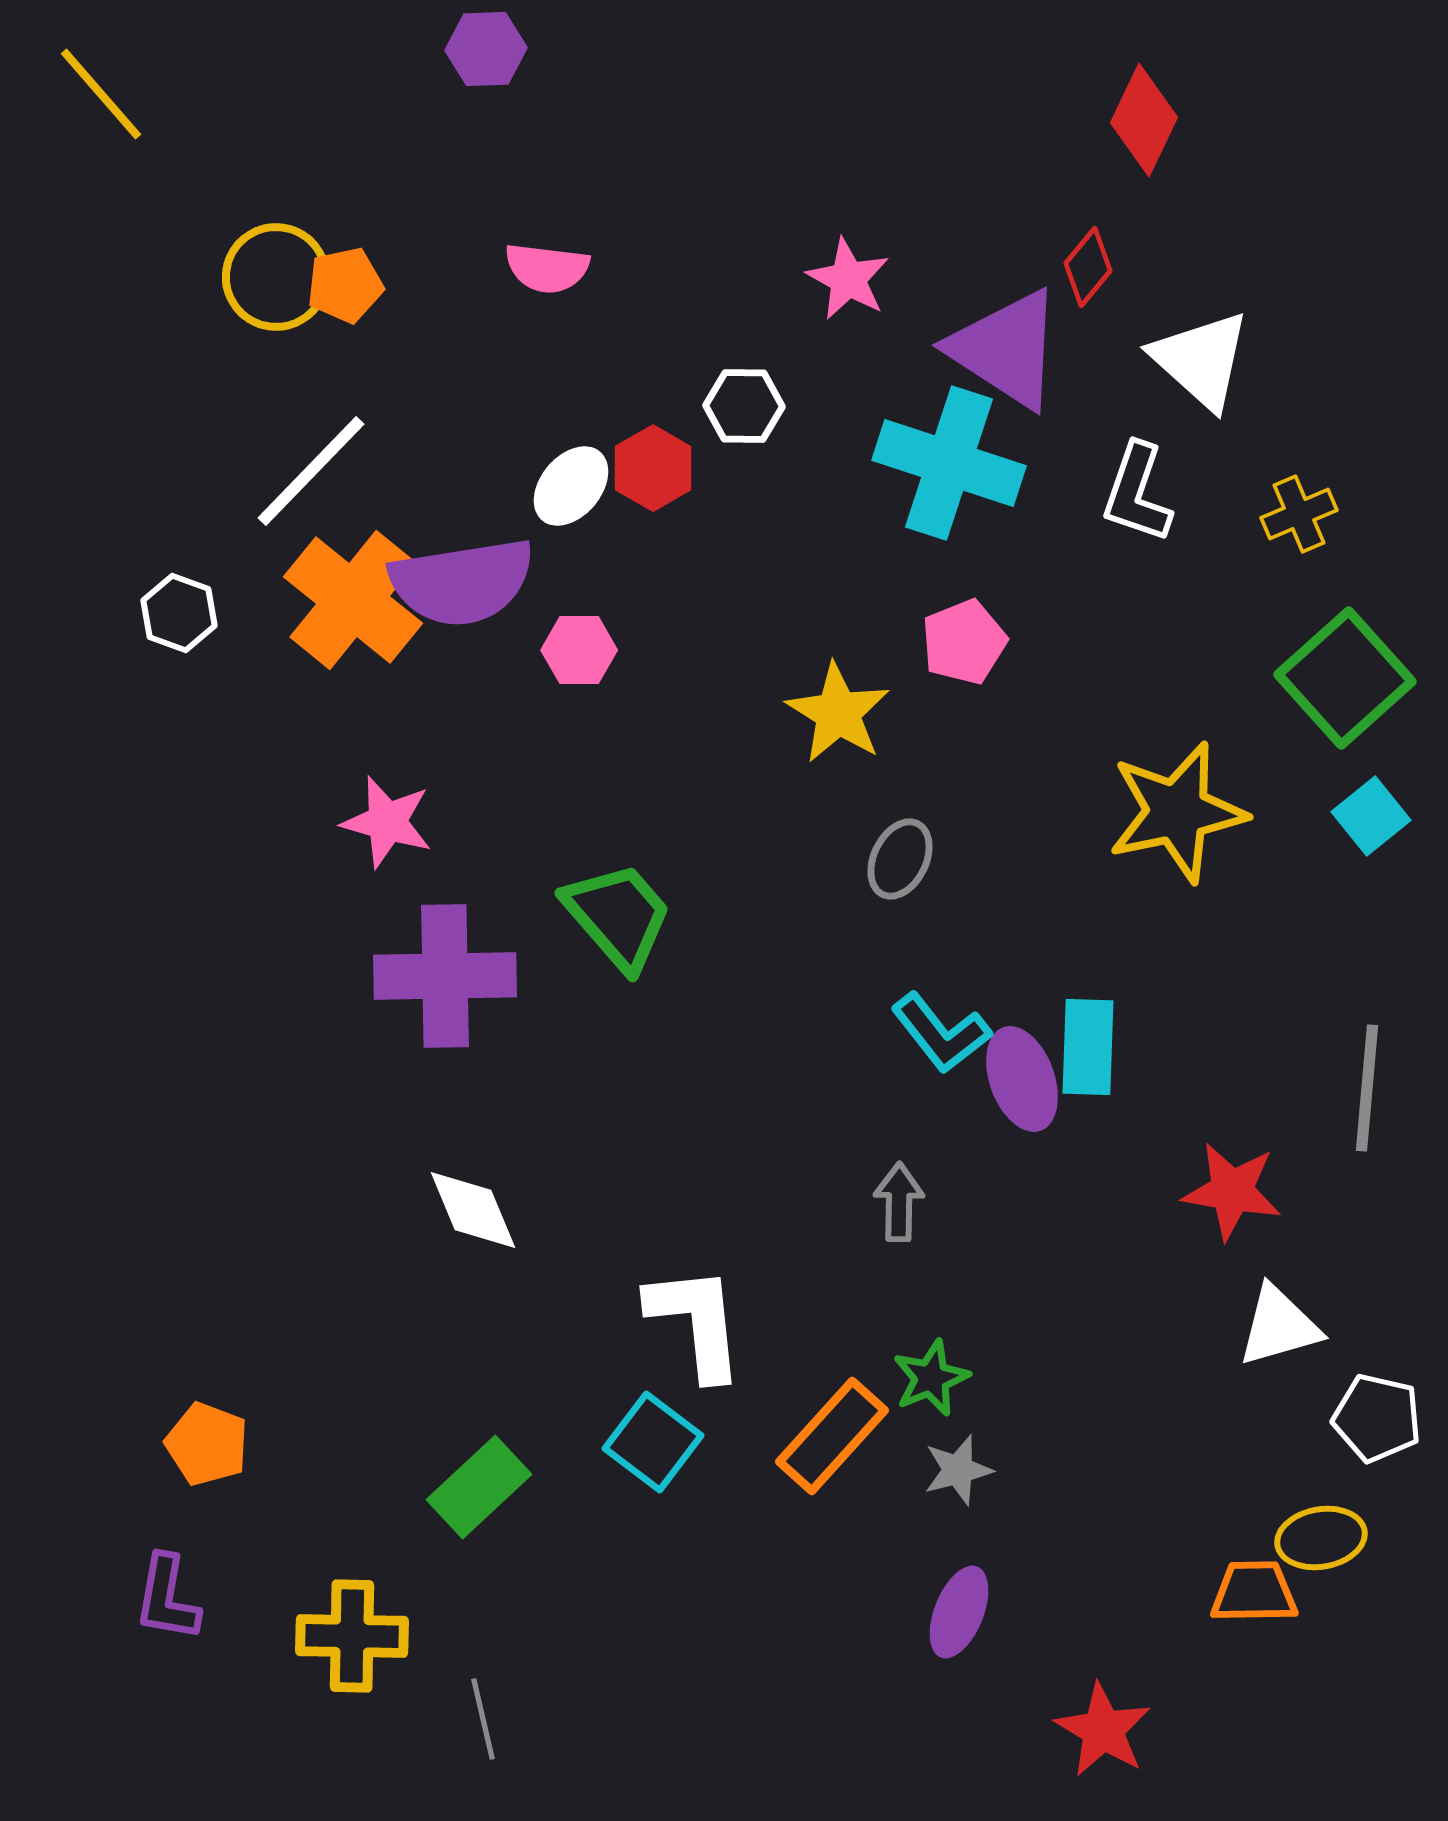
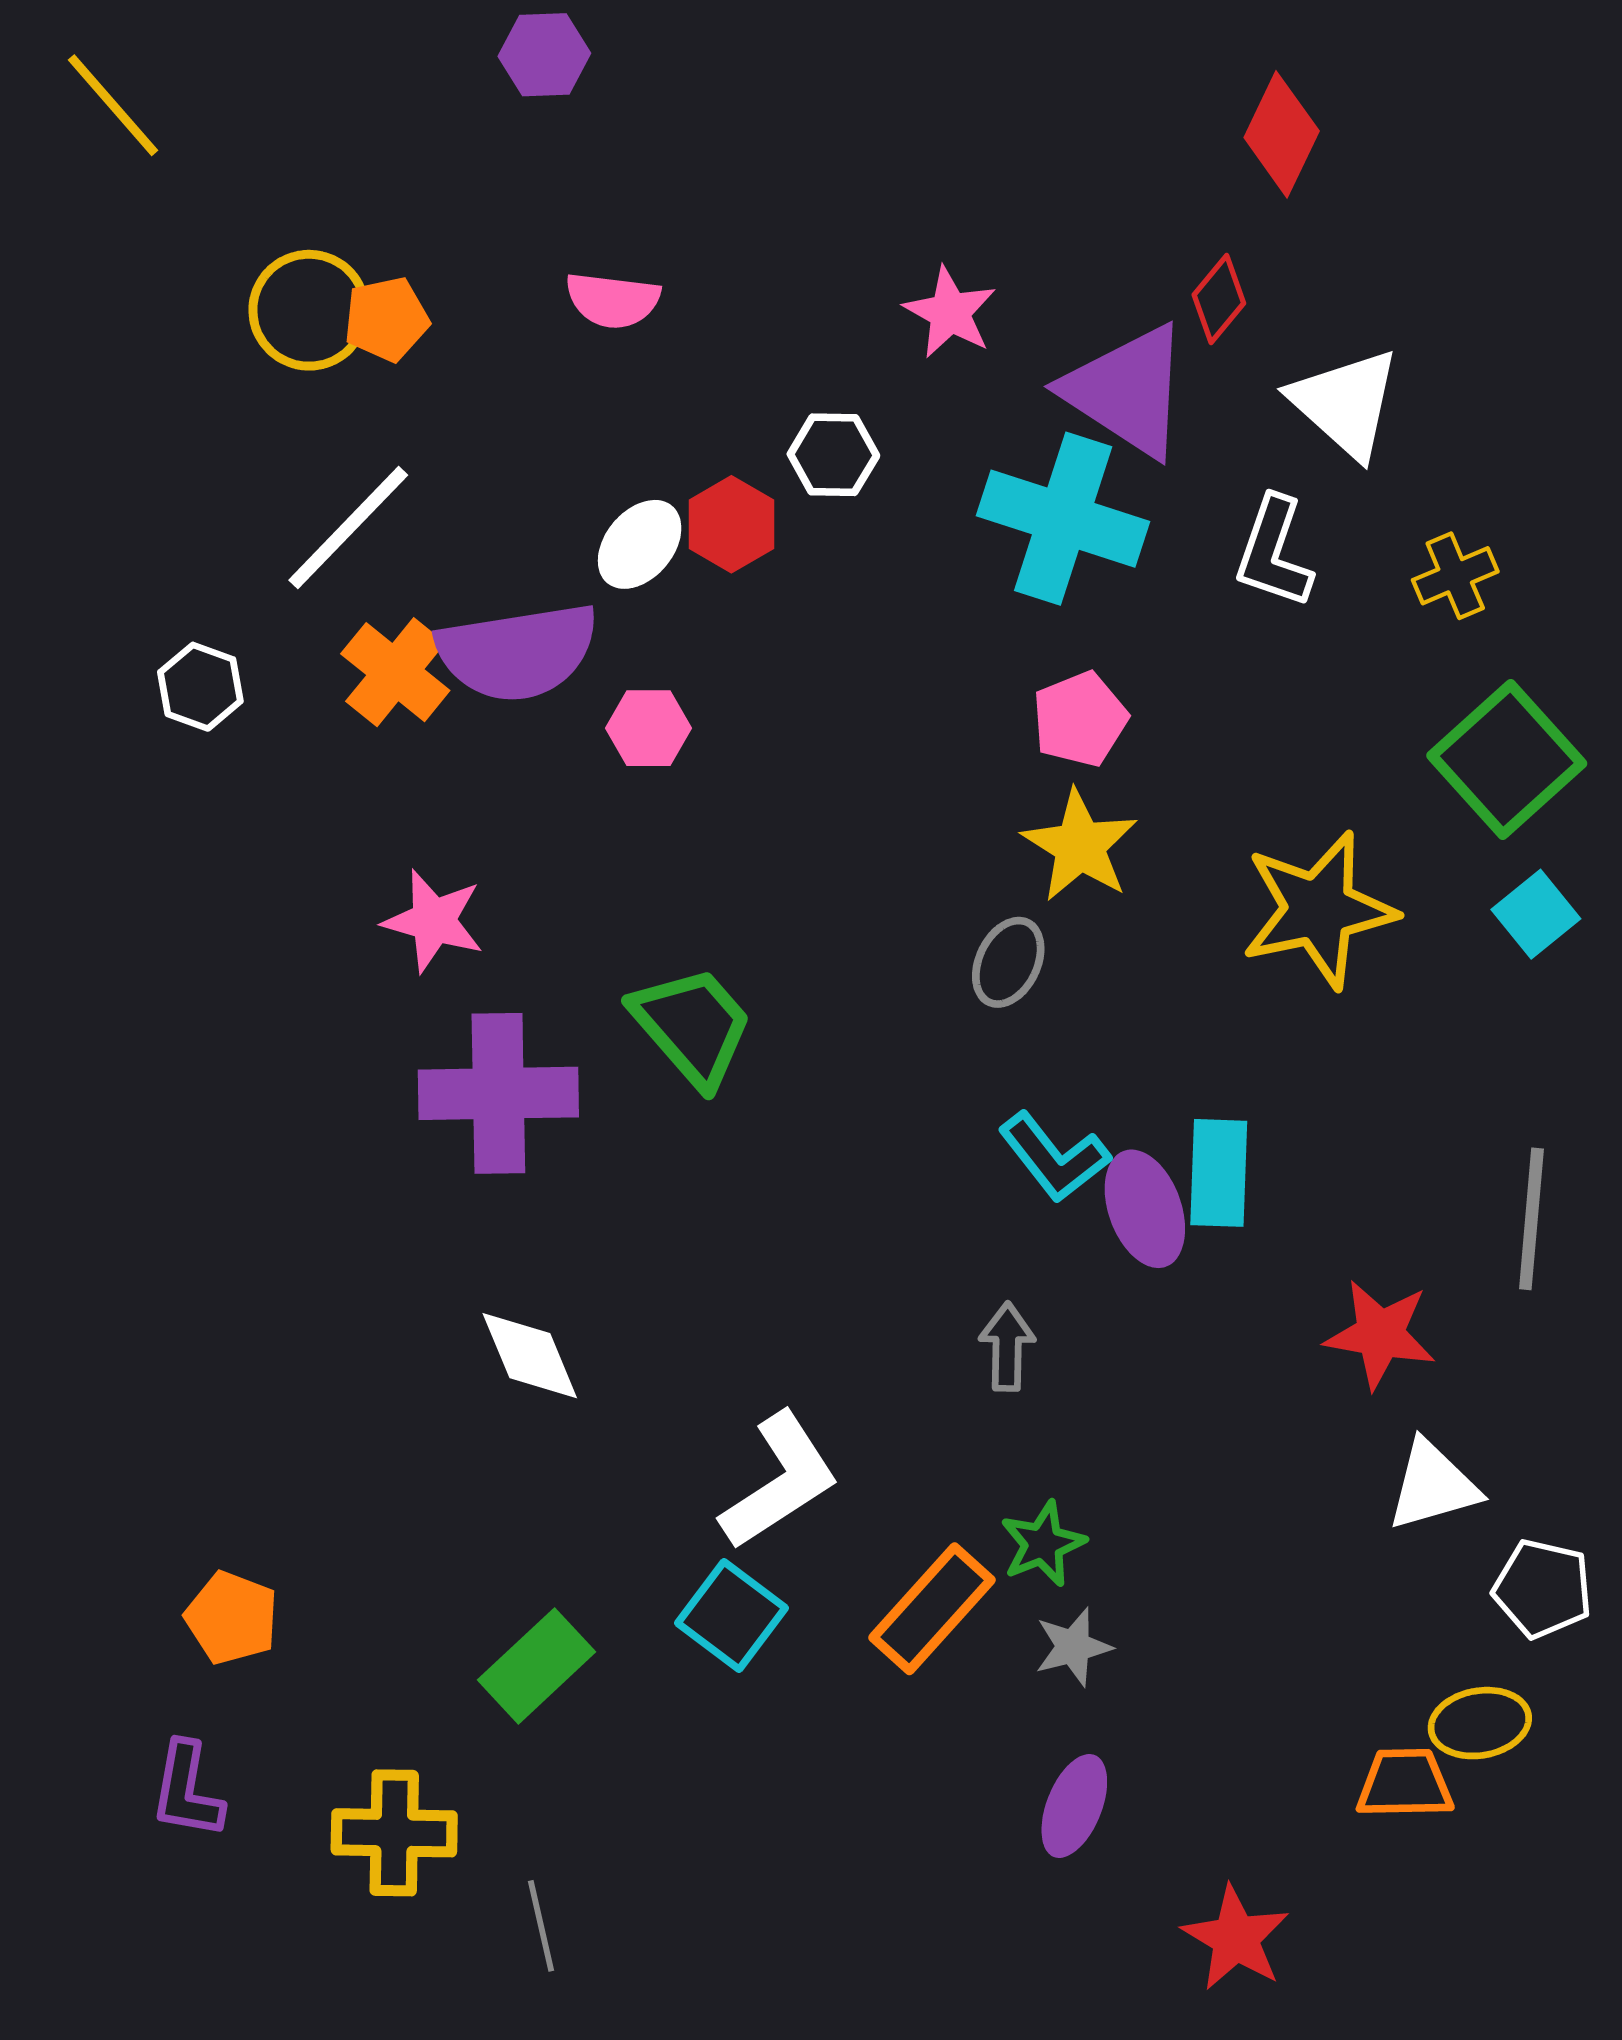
orange cross: (353, 600) -> (395, 672), size x0.7
yellow star: (838, 713) -> (1080, 846), moved
white L-shape: (696, 1322) -> (780, 1481), turned 63

